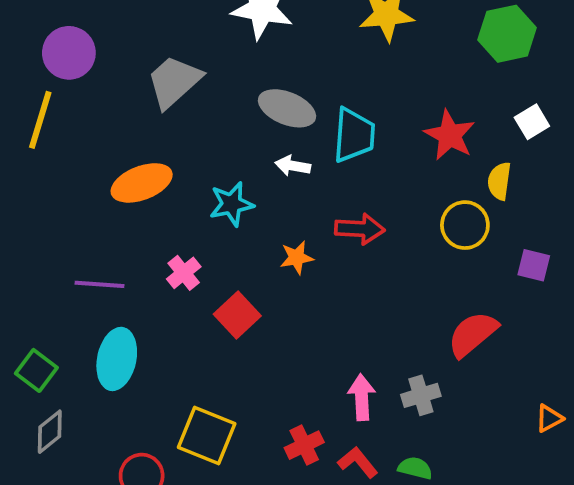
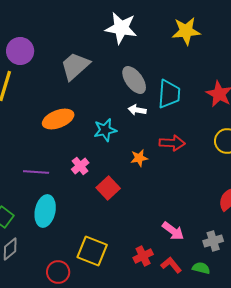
gray ellipse: (287, 108) -> (134, 80), turned 32
gray cross: (421, 395) -> (213, 241), moved
pink arrow: (362, 397) -> (173, 231), turned 130

